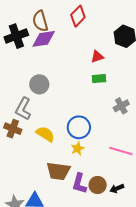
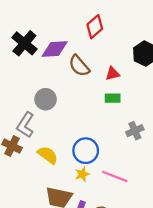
brown semicircle: (40, 21) -> (79, 66), moved, turned -30
black cross: (16, 36) -> (24, 43), turned -35
pink line: (121, 151) -> (115, 176), moved

